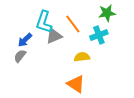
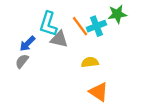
cyan cross: (99, 35) -> (96, 26), moved
gray triangle: (54, 36) -> (59, 39), turned 36
orange triangle: (76, 84) -> (99, 92), moved

